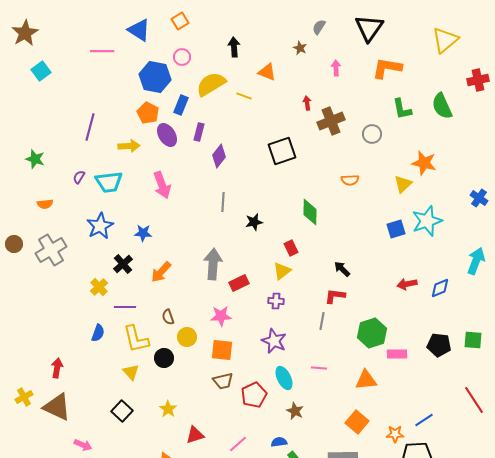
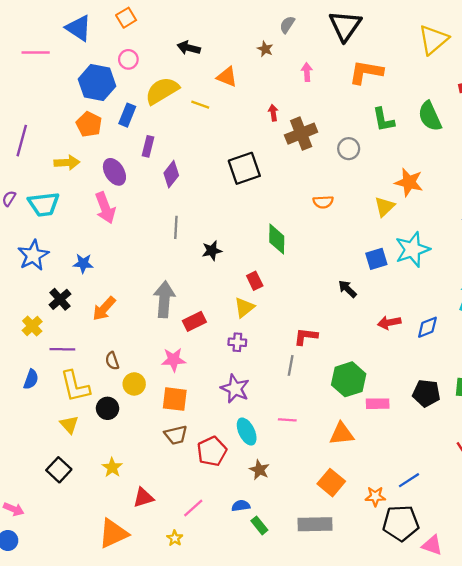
black arrow: (234, 47) -> (189, 48), turned -72
purple ellipse: (167, 135) -> (114, 172), moved
black arrow: (342, 269) -> (347, 289), moved

